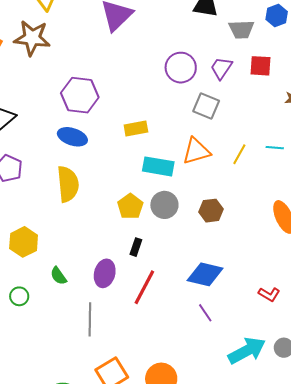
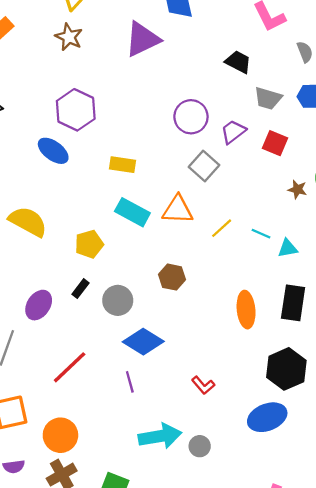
brown star: (32, 38) -> (69, 37), moved, size x0.7
yellow semicircle: (68, 184) -> (28, 222), moved, turned -75
gray circle: (164, 205) -> (118, 300), moved
red line: (144, 287) -> (70, 367), moved

